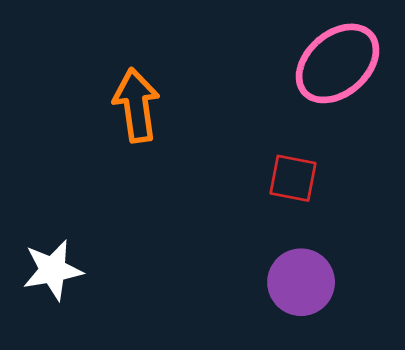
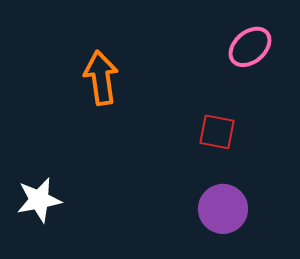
pink ellipse: (338, 63) -> (250, 47), size x0.7

